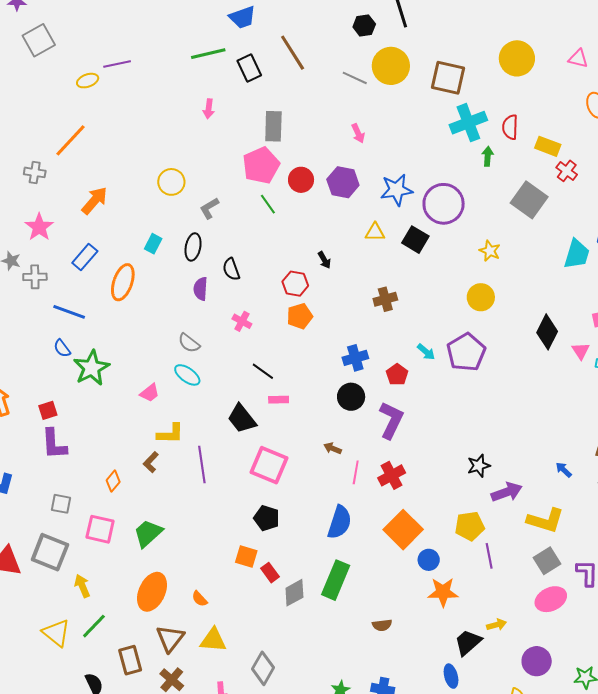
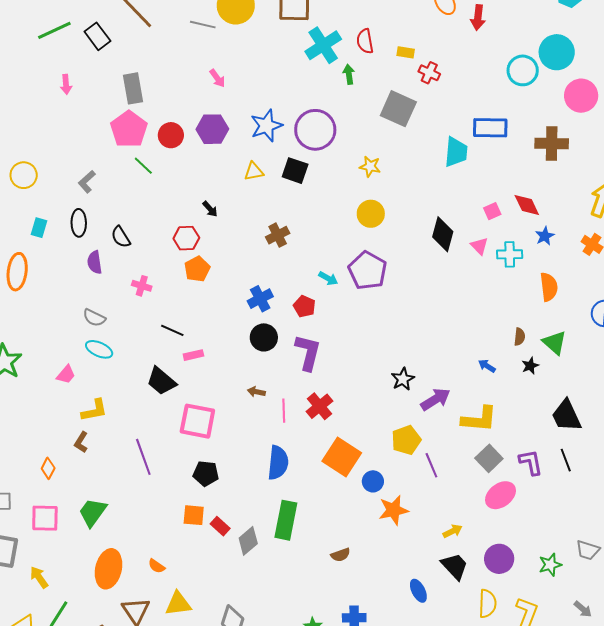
yellow rectangle: (548, 146) -> (406, 52), size x0.7
yellow circle: (171, 182) -> (24, 175), moved
purple line: (202, 464) -> (143, 457), moved
black trapezoid: (468, 642) -> (455, 566), moved, turned 100

